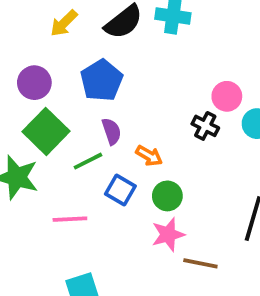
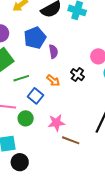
black cross: (205, 126) -> (77, 75), moved
purple semicircle: (111, 131) -> (53, 52), moved
green circle: (167, 196) -> (26, 118), moved

